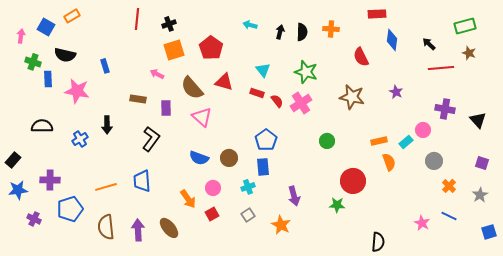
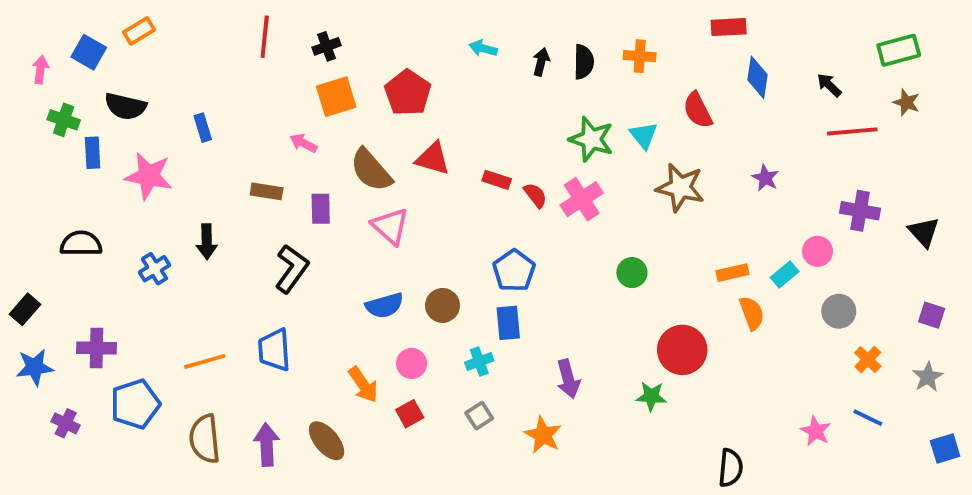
cyan triangle: (263, 70) -> (644, 135), moved
blue semicircle: (199, 158) -> (385, 305), turned -36

